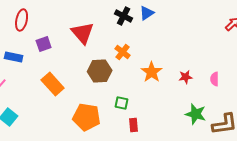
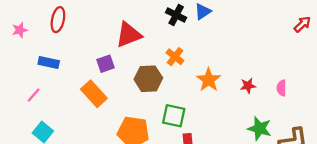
red triangle: (83, 33) -> (129, 35), turned 50
purple square: (44, 44) -> (105, 64), moved
green square: (122, 103) -> (174, 116), size x1.5

